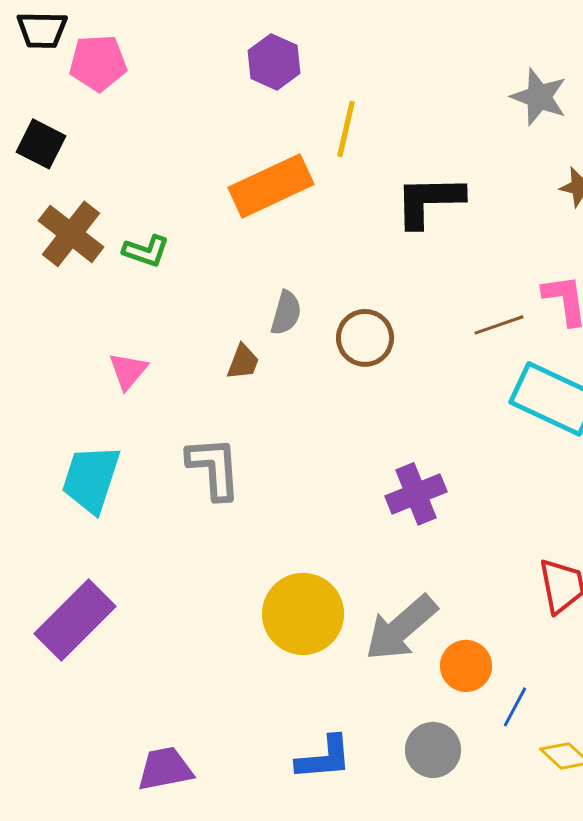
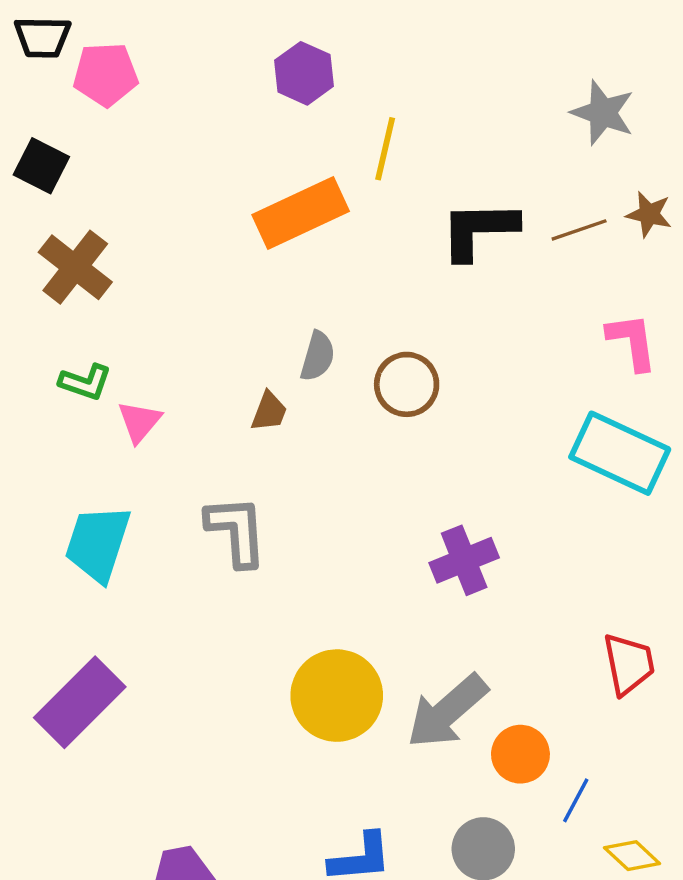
green L-shape: (146, 251) -> (85, 382), moved
brown line: (499, 325) -> (579, 230), moved

